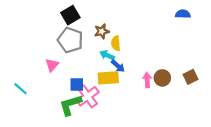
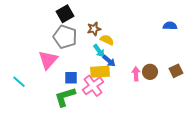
blue semicircle: (183, 14) -> (170, 26), moved
yellow semicircle: (116, 43) -> (107, 40), turned 120
cyan arrow: (107, 55) -> (99, 51), turned -152
pink triangle: (52, 65) -> (48, 60), size x1.5
pink cross: (88, 96) -> (93, 86), moved

